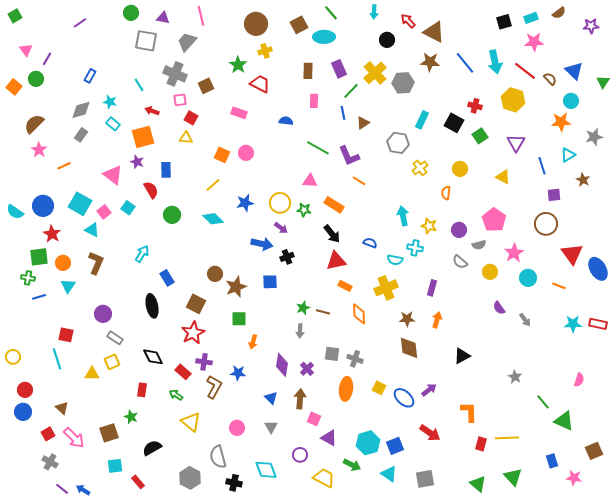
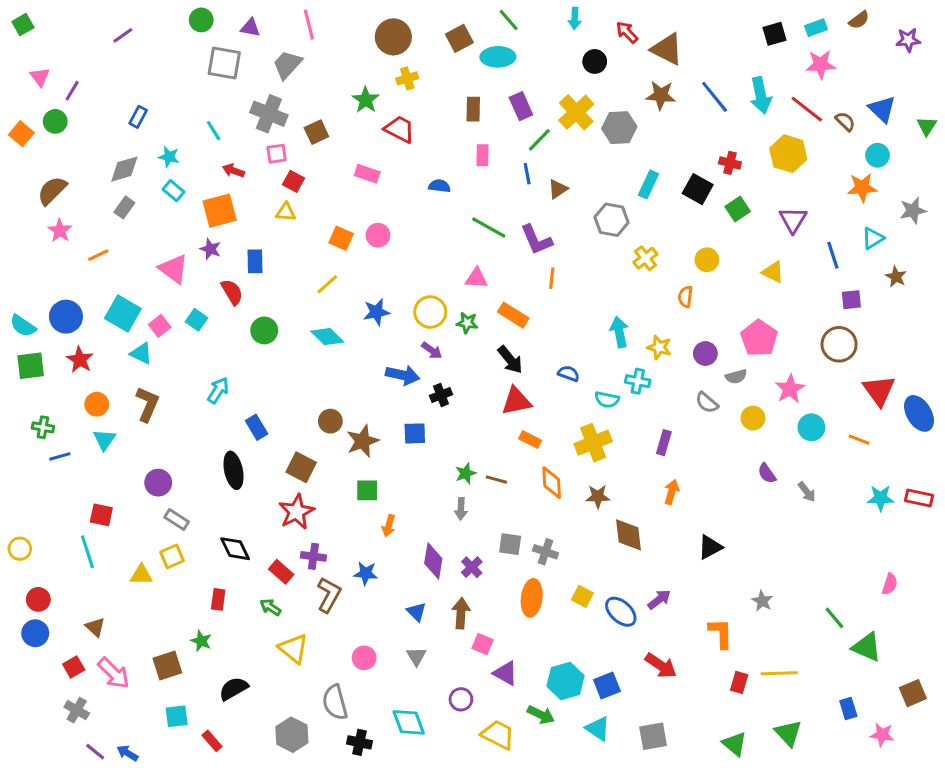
orange line: (359, 181) -> (552, 278), turned 64
green square: (39, 257) -> (31, 366), moved
brown star: (407, 319) -> (598, 496), moved
gray star: (515, 377) -> (762, 601), moved

